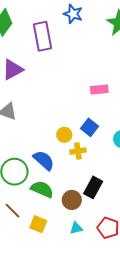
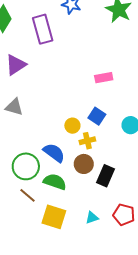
brown circle: (72, 200) -> (84, 164), moved
brown line: (13, 211) -> (28, 195), moved
yellow square: (38, 224) -> (54, 217), size x1.4

